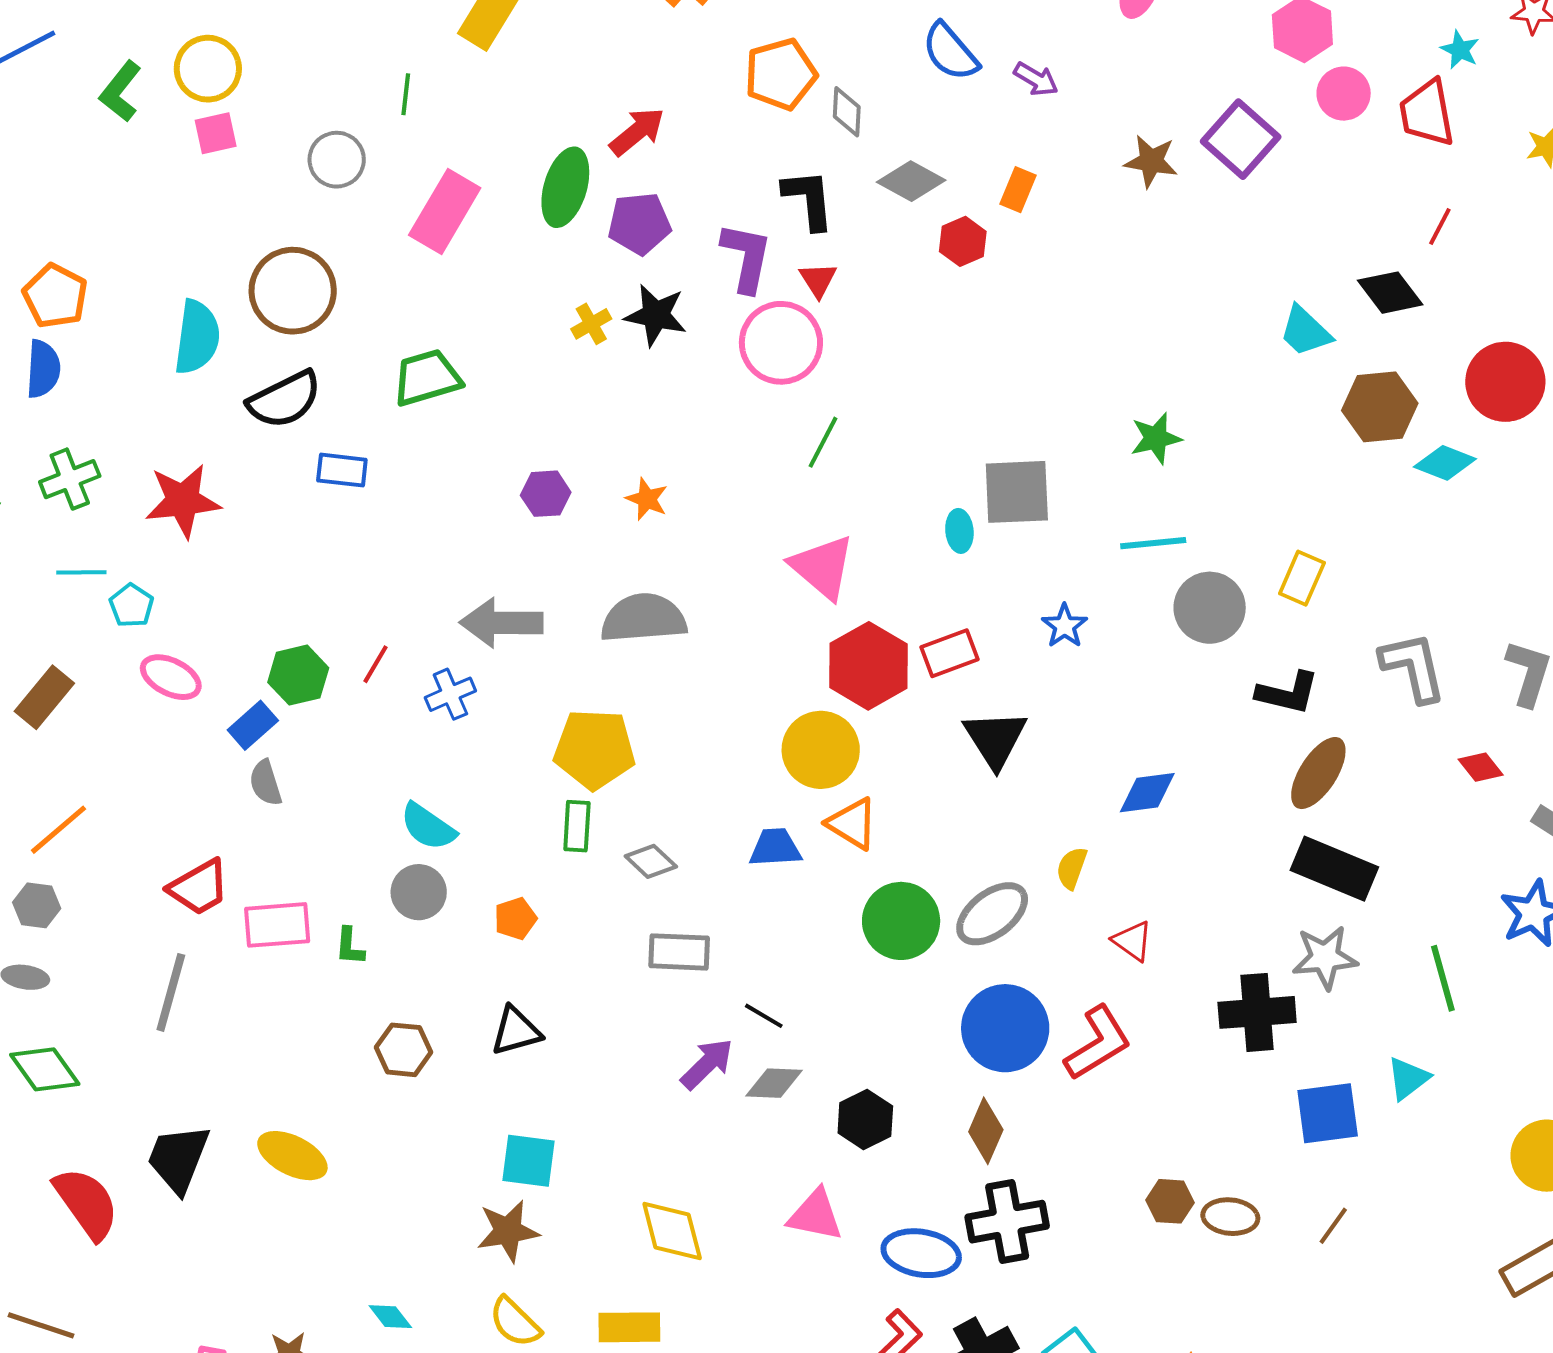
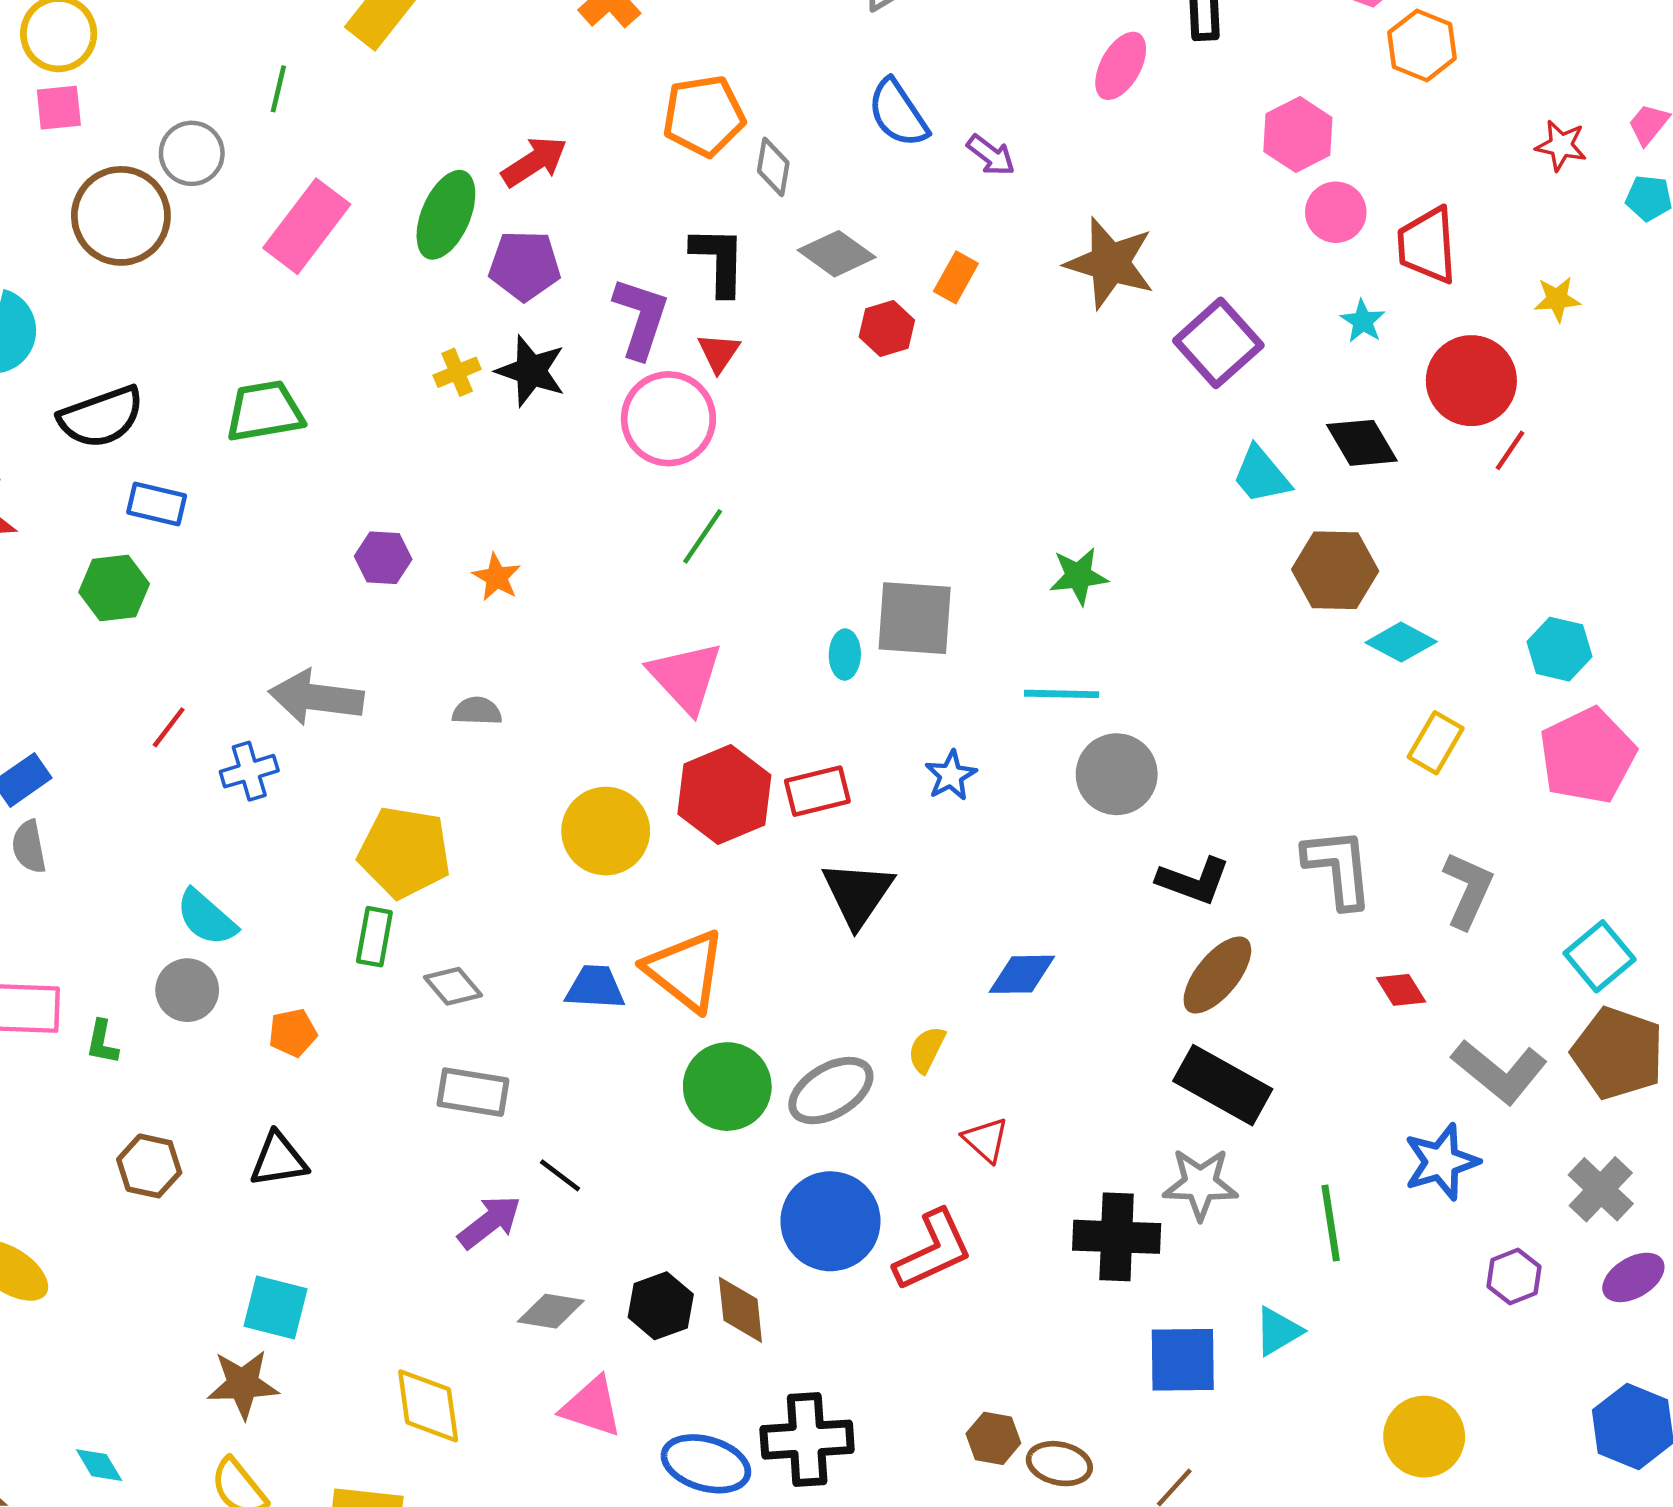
cyan star: (1460, 50) -> (1363, 321), moved
purple square: (1241, 139) -> (1218, 343), moved
brown star: (1151, 161) -> (1110, 263), size x1.5
red line: (1440, 226) -> (1510, 450), moved
brown circle: (293, 291) -> (121, 216), moved
red circle: (1505, 382) -> (1471, 381), moved
yellow rectangle: (1302, 578) -> (1436, 743), moved
gray semicircle: (644, 618) -> (477, 711), size x0.5
green hexagon: (298, 675) -> (114, 588), moved
yellow circle: (821, 750) -> (606, 831), moved
orange triangle: (852, 824) -> (685, 970), size x1.4
gray diamond: (774, 1083) -> (551, 1311), moved
brown diamond: (986, 1131) -> (740, 1310), moved, turned -36

